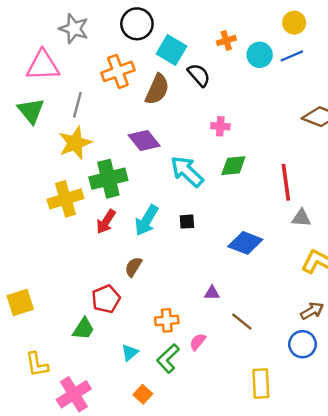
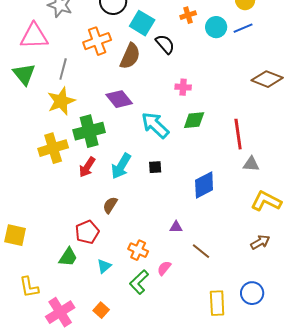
blue diamond: (245, 243) -> (204, 185), turned -48
yellow square: (20, 303) -> (15, 235), turned 30
orange cross: (167, 320) -> (138, 250), turned 30
blue circle: (303, 344) -> (252, 293), moved
cyan triangle: (130, 353) -> (104, 266), moved
orange square: (143, 394) -> (101, 310), moved

